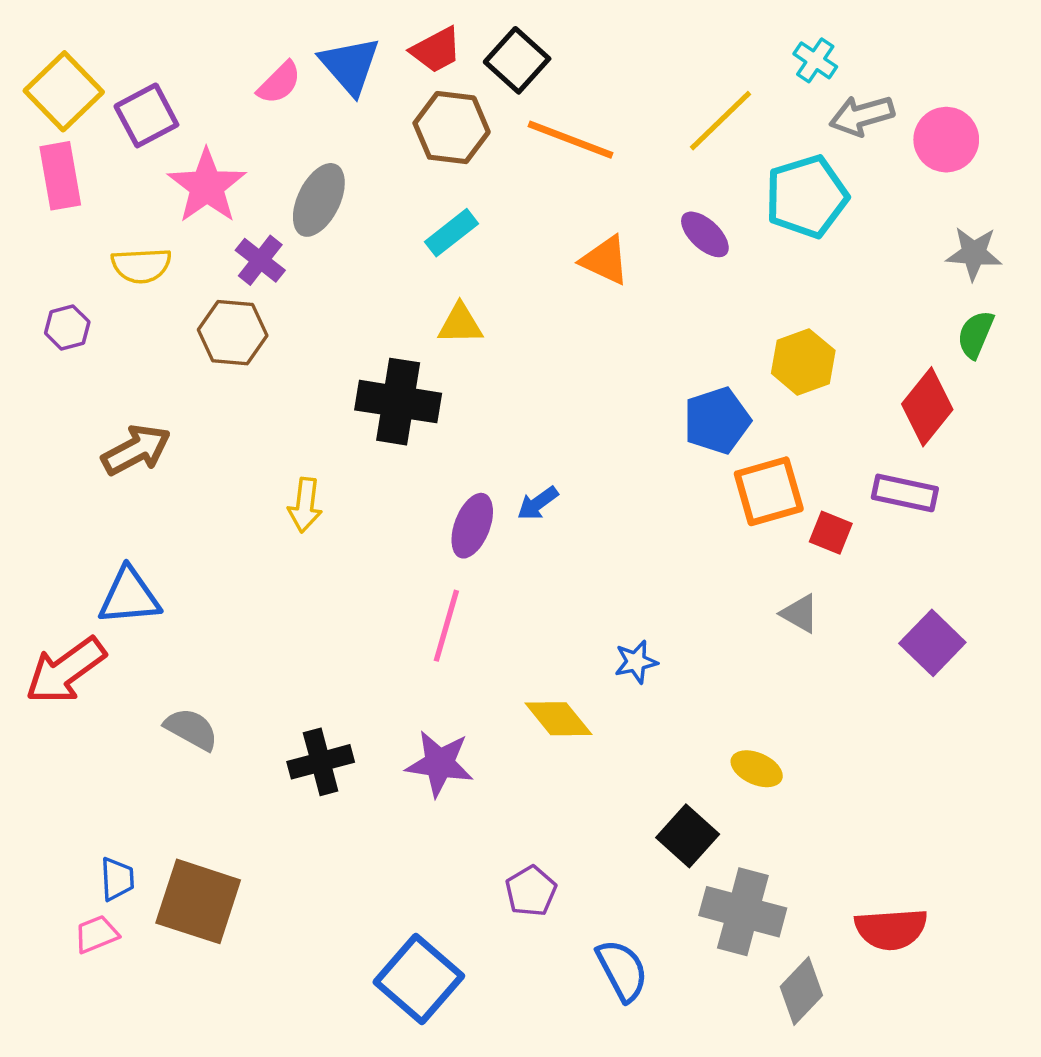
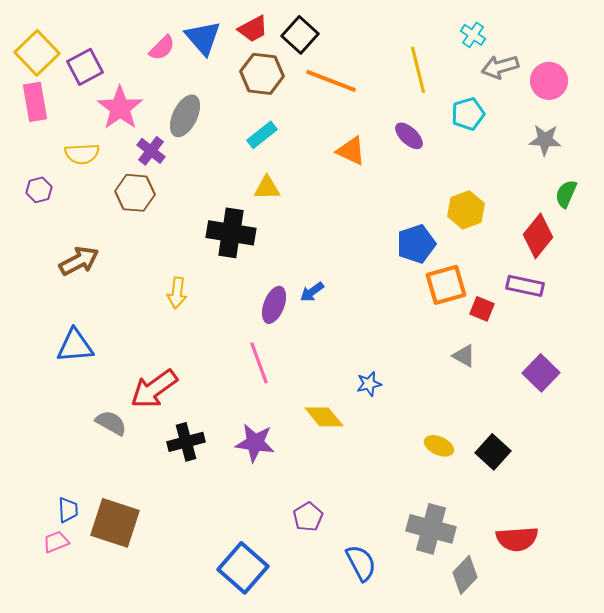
yellow line: (720, 121) -> (418, 70), turned -60
cyan pentagon: (807, 196) -> (468, 114), size x0.7
gray star: (974, 253) -> (545, 140), moved
pink line: (446, 626) -> (259, 363), turned -36
red arrow: (65, 670) -> (154, 389), moved
black square: (688, 836) -> (493, 452), moved

